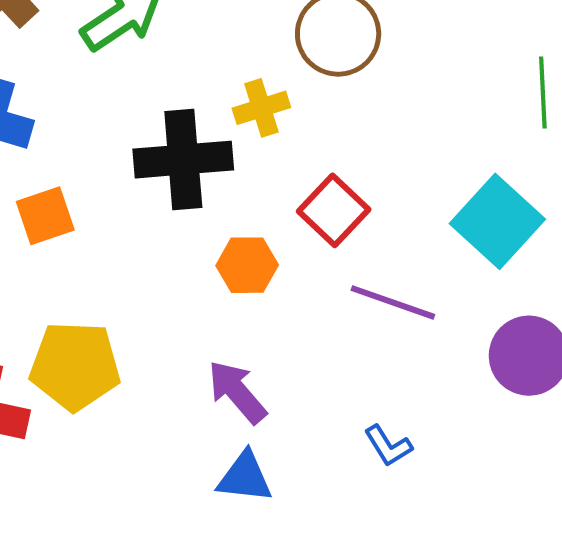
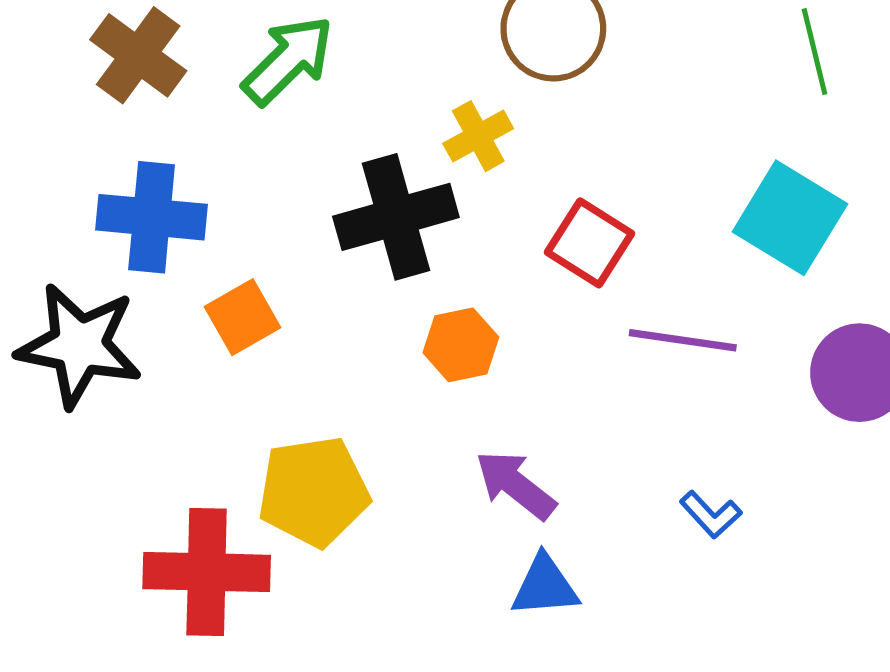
orange hexagon: (247, 265) -> (461, 345), moved

